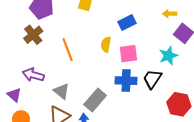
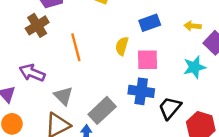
yellow arrow: (170, 14) -> (193, 26), moved
black trapezoid: (152, 79) -> (170, 108), moved

